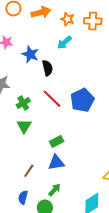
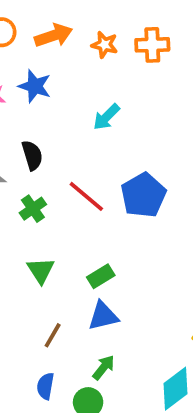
cyan arrow: (64, 42) -> (106, 117), moved
blue star: (30, 54) -> (35, 86), moved
black semicircle: (47, 68) -> (32, 155), moved
green triangle: (24, 126) -> (41, 270), moved

